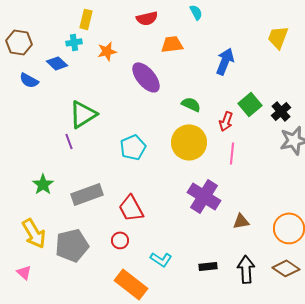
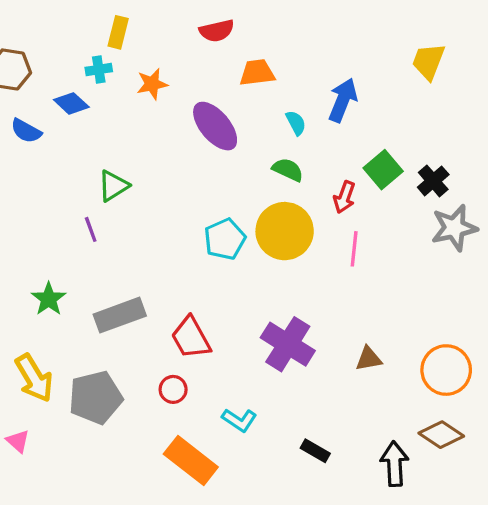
cyan semicircle: (196, 12) -> (296, 123), moved
green triangle: (83, 114) -> (113, 186), size x0.7
cyan pentagon: (133, 147) -> (225, 239), moved
purple cross: (204, 196) -> (288, 344), moved
black rectangle: (208, 266) -> (315, 451), moved, turned 36
black arrow: (246, 269) -> (394, 464), moved

